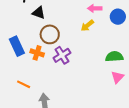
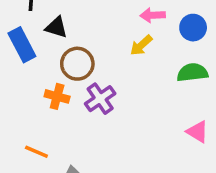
blue rectangle: (17, 46) -> (22, 45), moved
green semicircle: (114, 57) -> (192, 72), moved
pink triangle: (118, 77) -> (197, 132), turned -40

